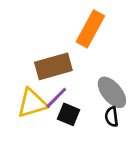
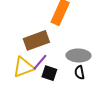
gray ellipse: (112, 92) -> (78, 55), turned -45

